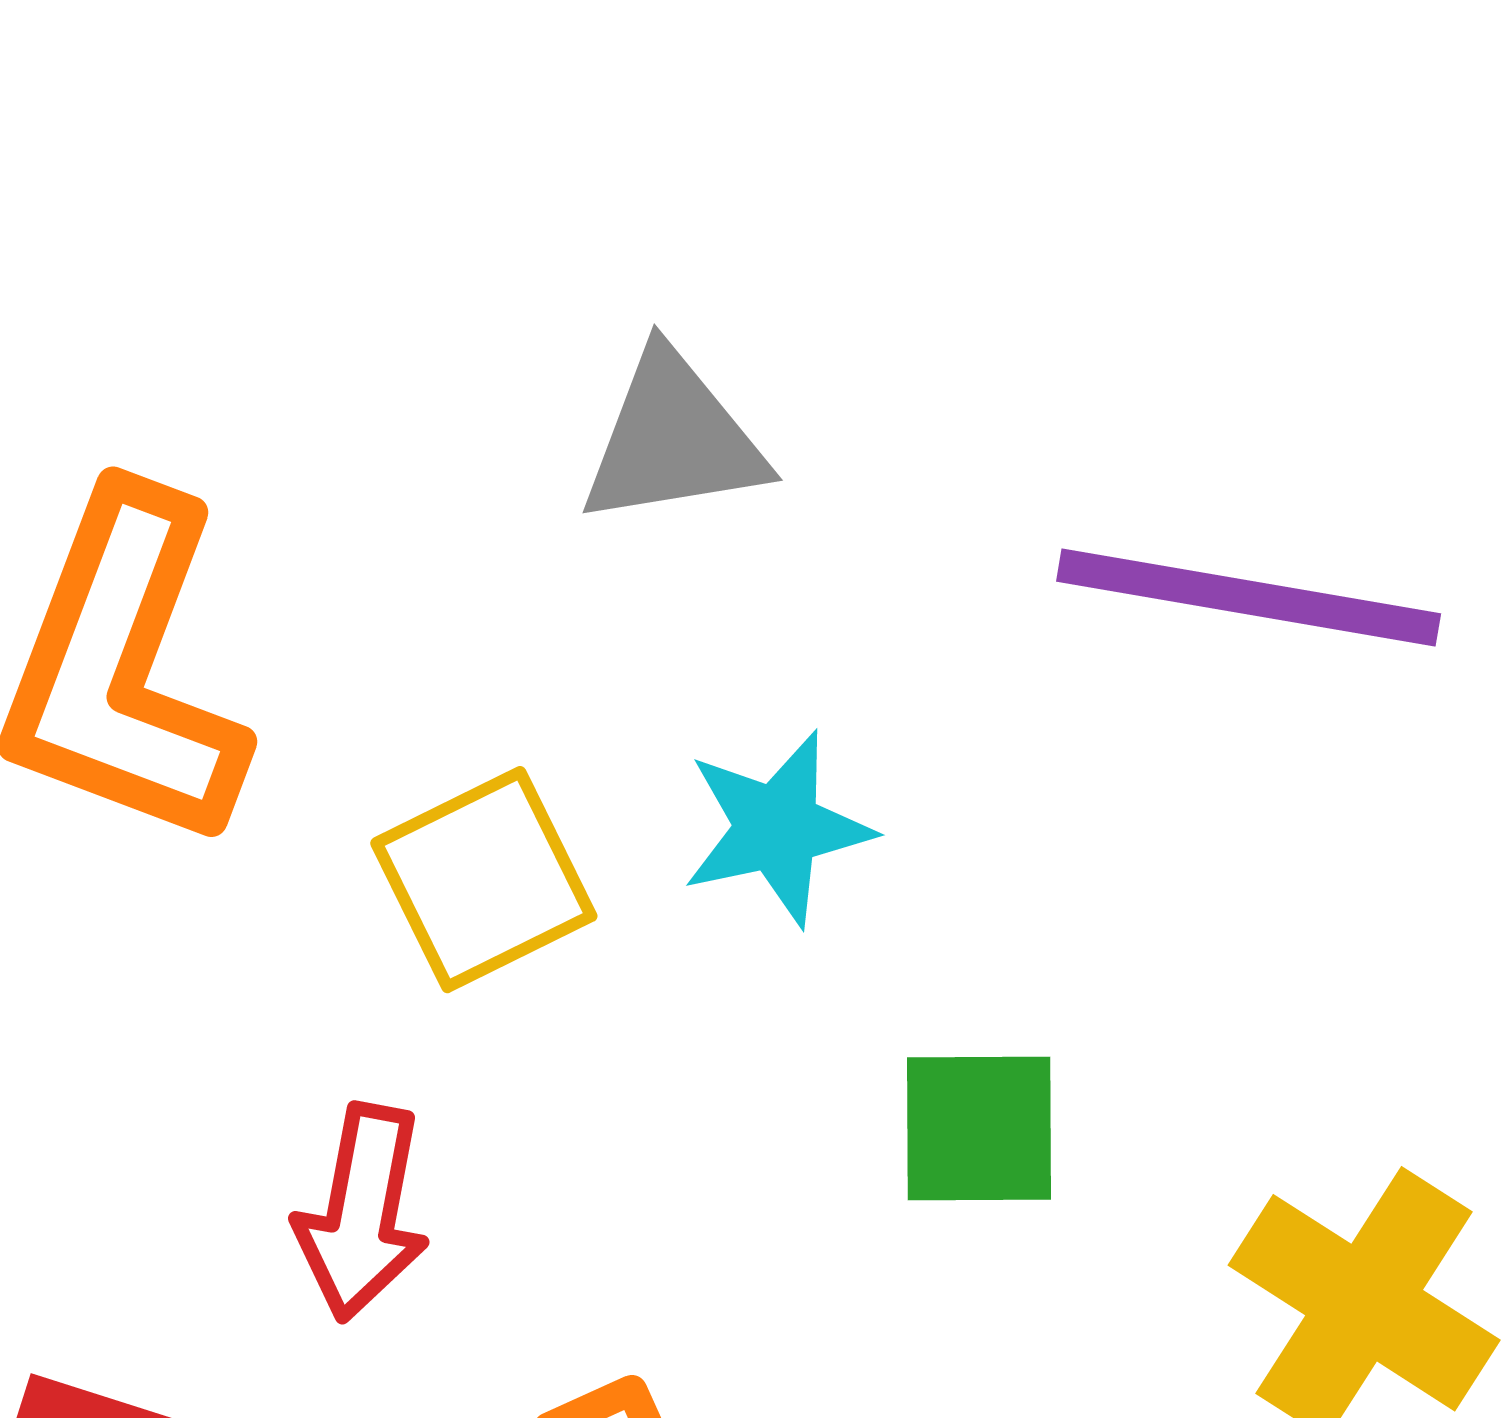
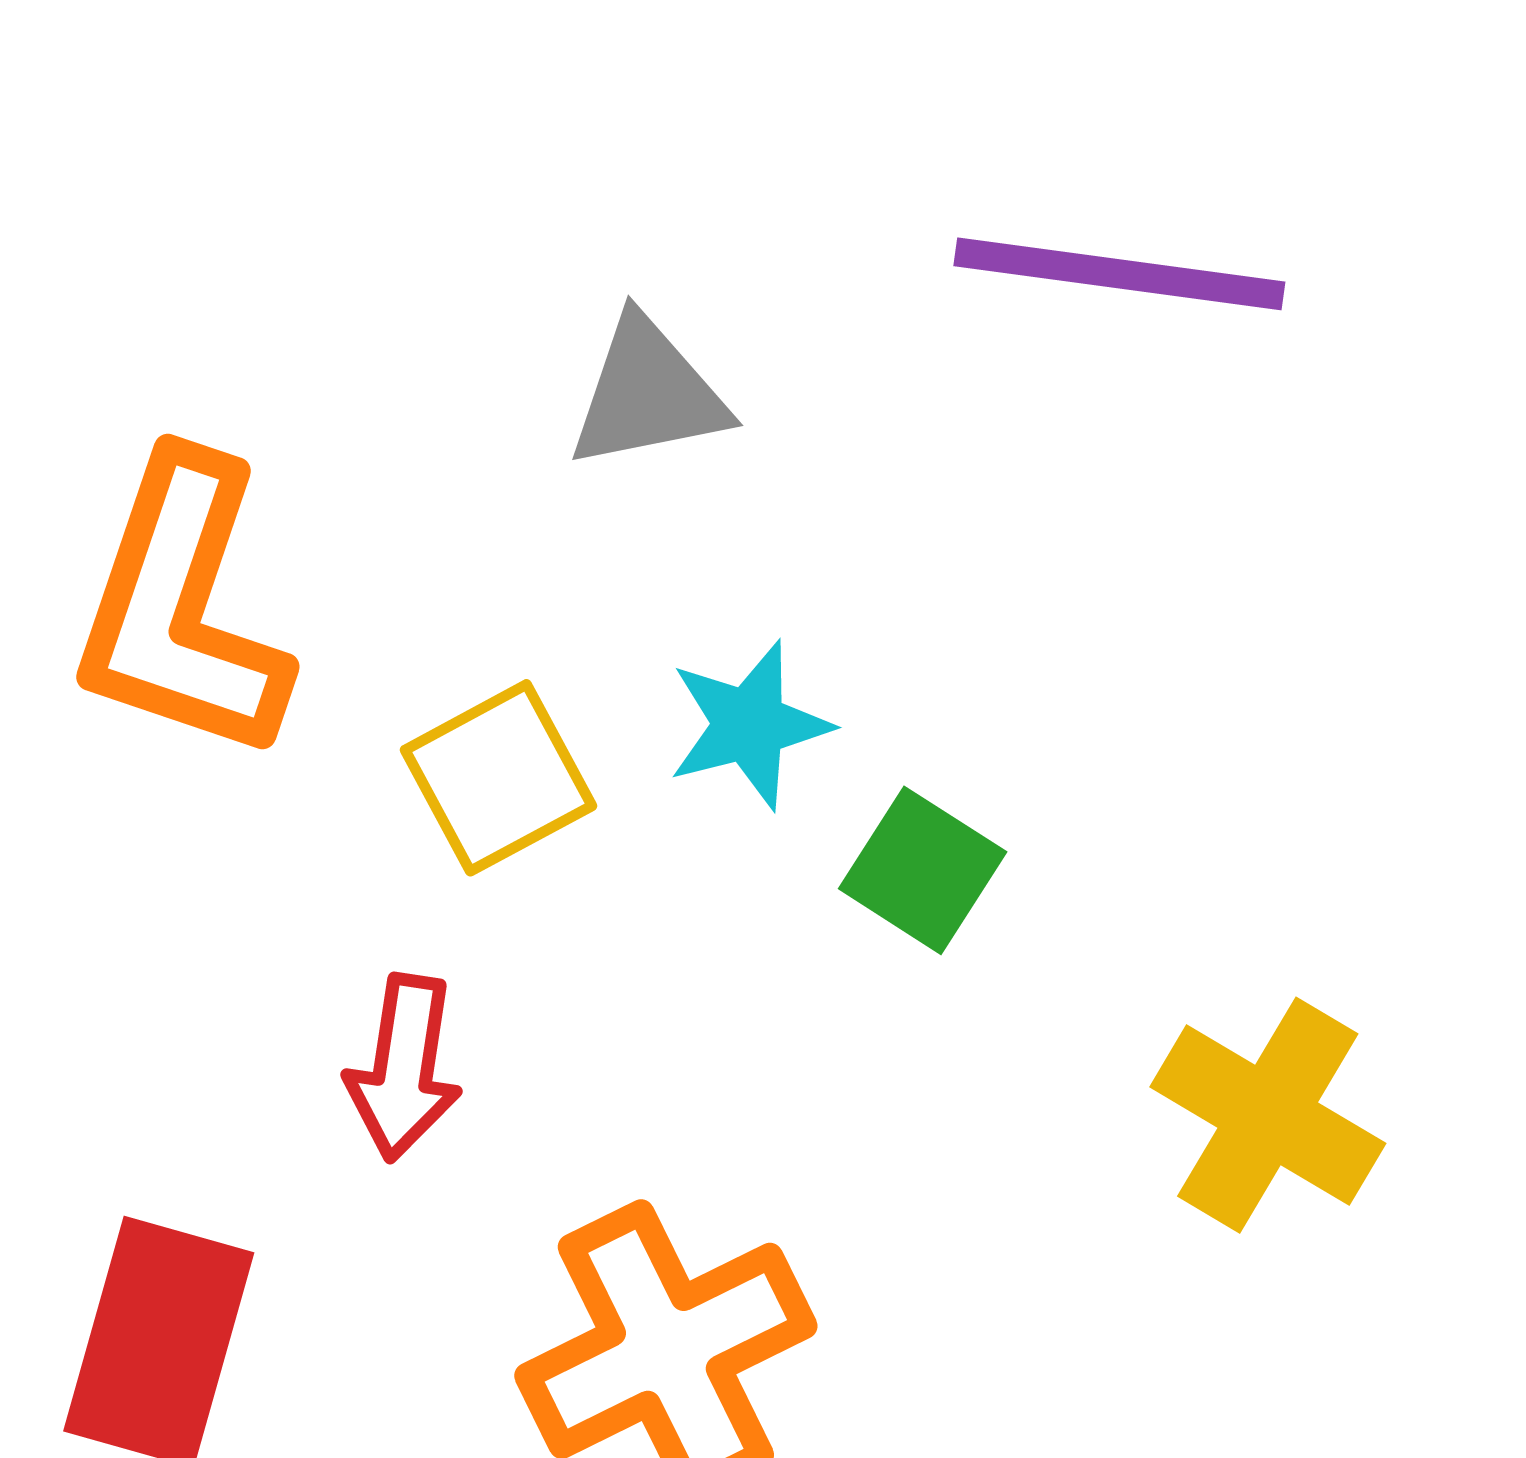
purple line: (1249, 598) -> (1119, 274), moved
green square: (979, 1128) -> (923, 870), moved, turned 35

